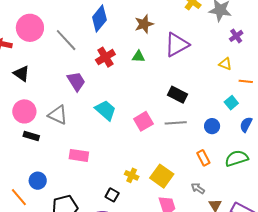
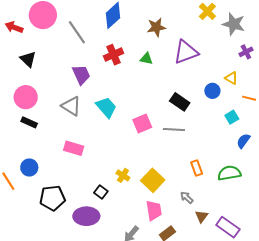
gray triangle: (58, 115) -> (71, 106), moved
blue circle: (212, 126) -> (212, 91), moved

